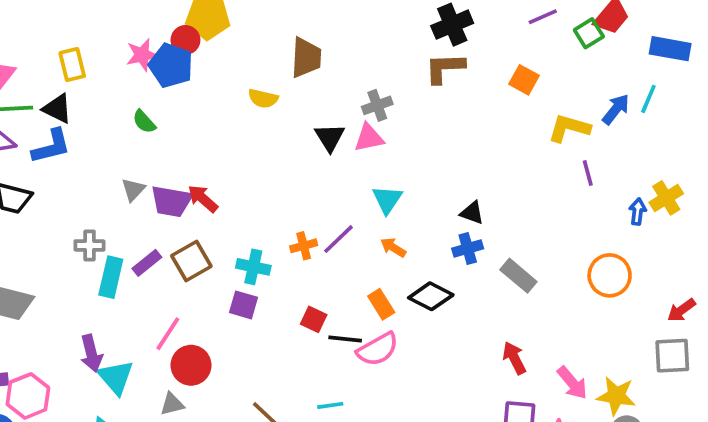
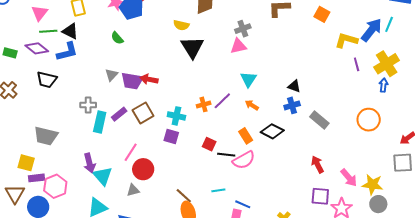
blue arrow: (616, 109) -> (371, 30), size x1.4
black triangle: (330, 137) -> (192, 47), moved, size x1.4
yellow cross: (666, 198) -> (387, 64), moved, size x1.4
red arrow: (203, 199) -> (149, 79), turned -30

